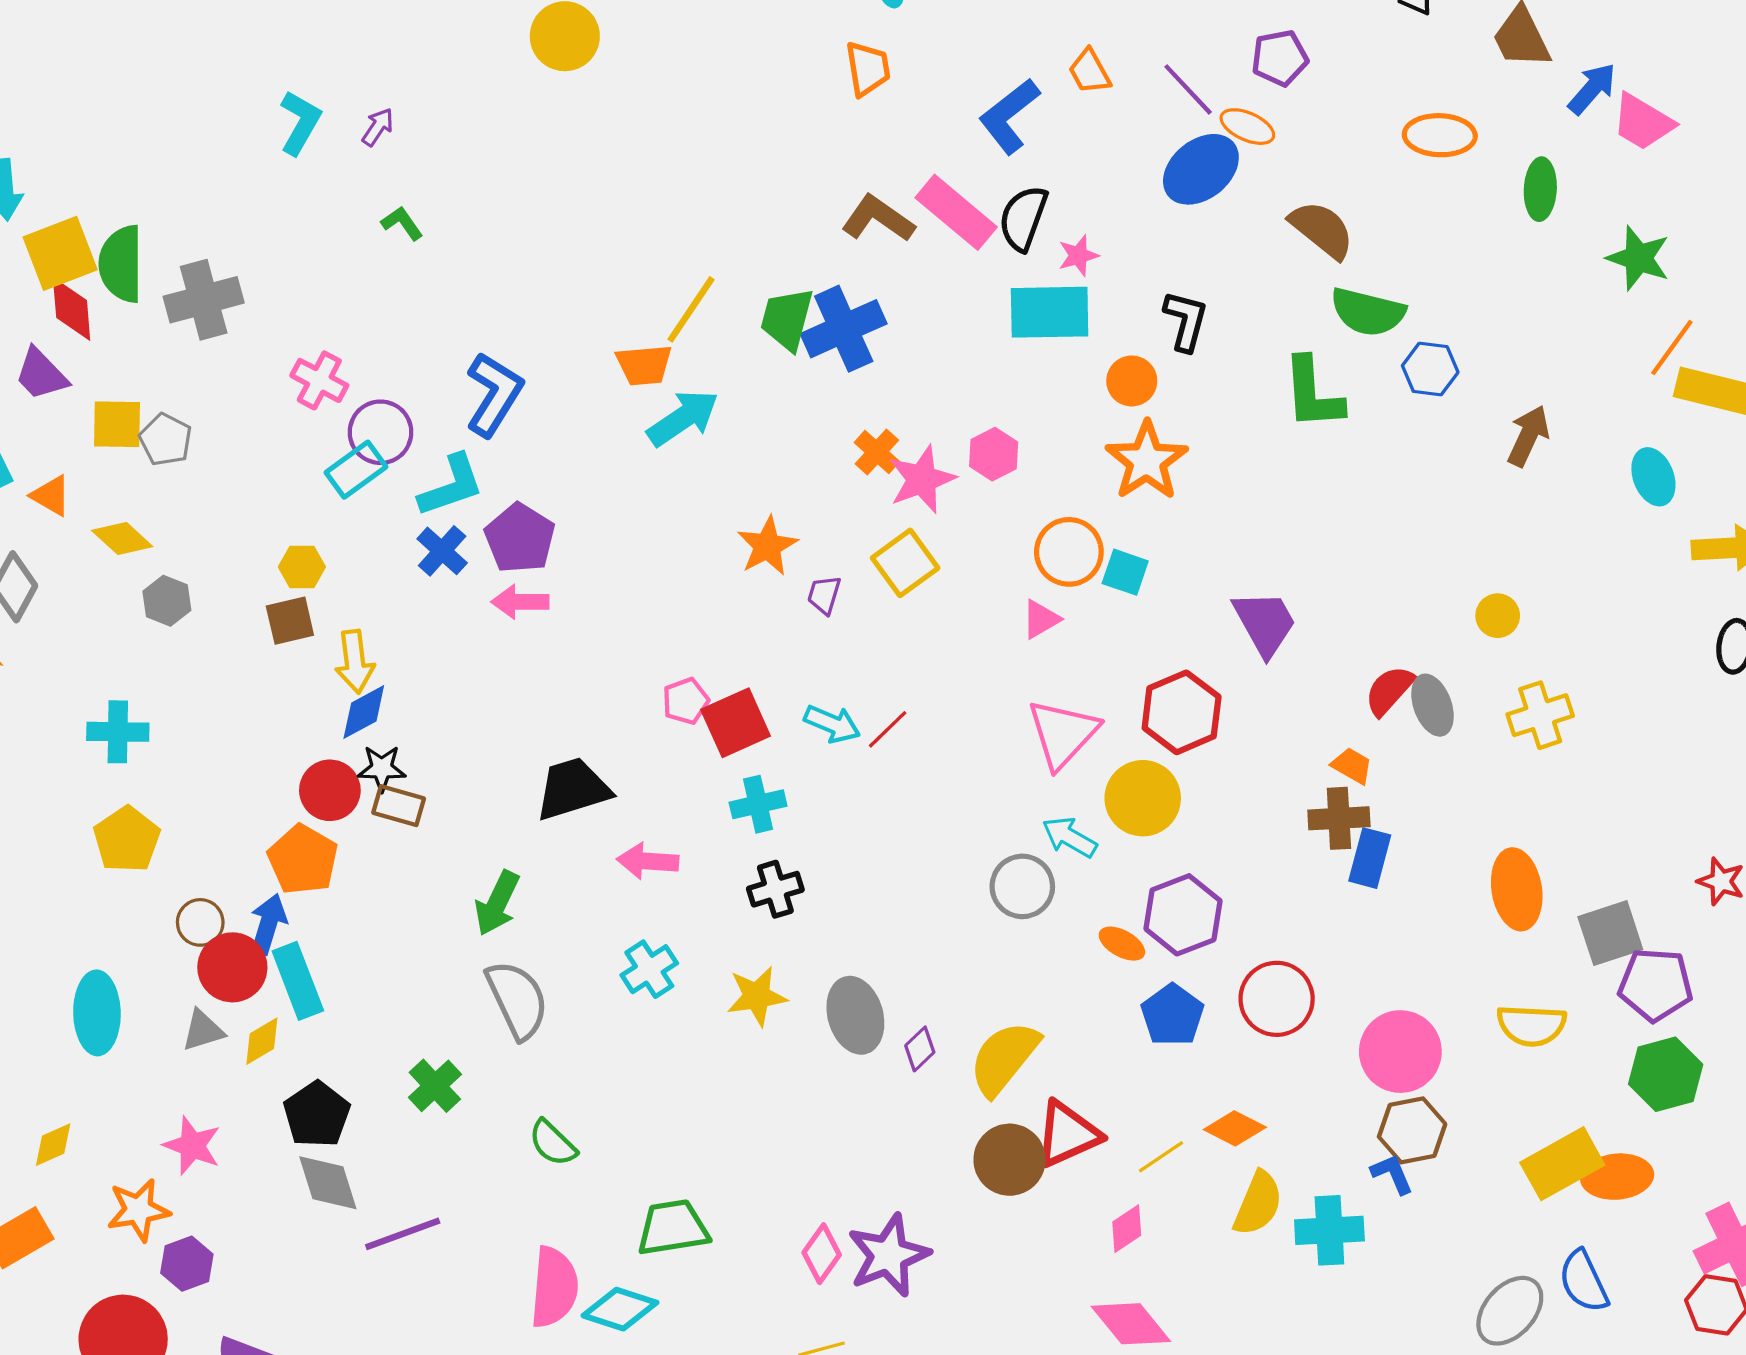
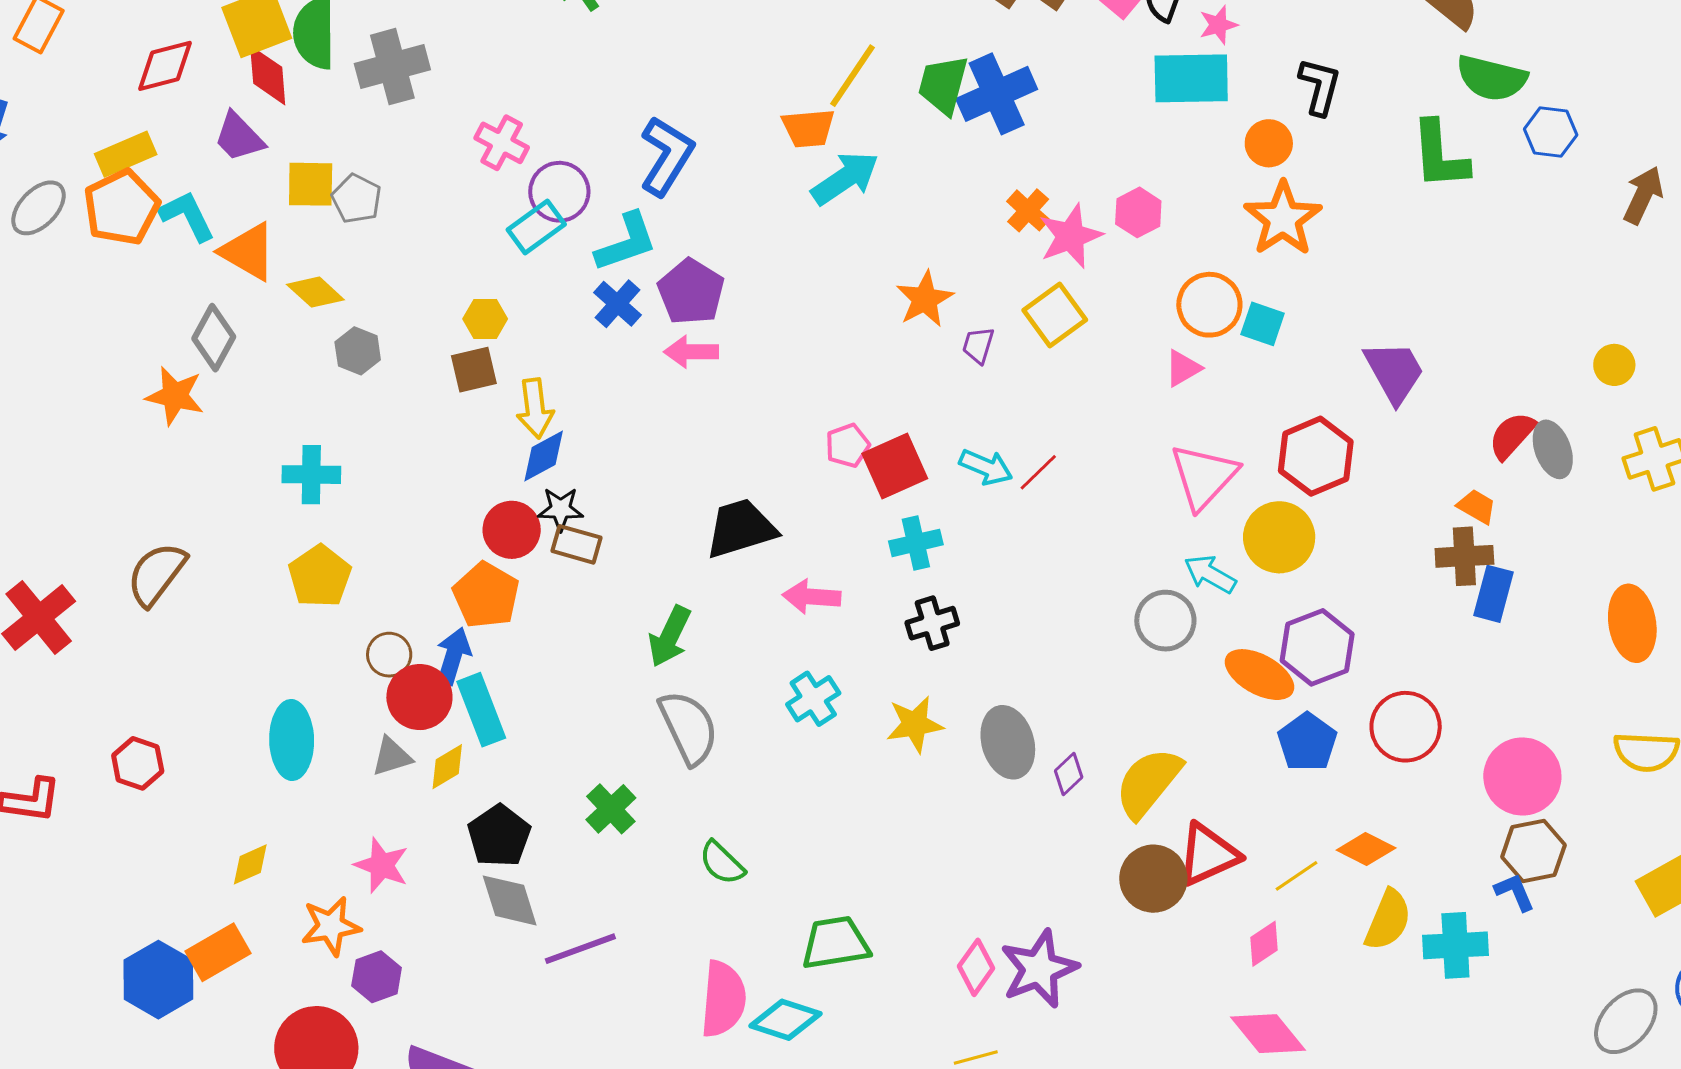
orange triangle: (51, 496) -> (248, 252), size x1.5
orange ellipse: (1122, 944) -> (1260, 675), size x1.6

